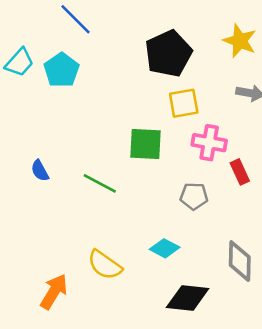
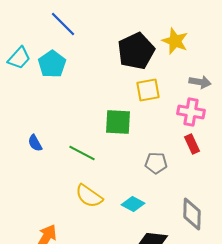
yellow star: (240, 41) -> (175, 41), moved
pink cross: (209, 143) -> (191, 112), moved
yellow semicircle: (105, 265) -> (89, 196), moved

